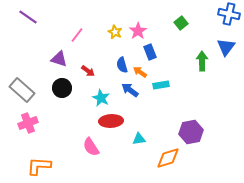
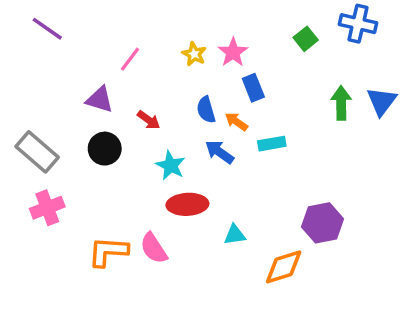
blue cross: (229, 14) -> (358, 24), moved
blue triangle: (226, 47) -> (382, 101), moved
orange L-shape: (39, 166) -> (108, 252), moved

